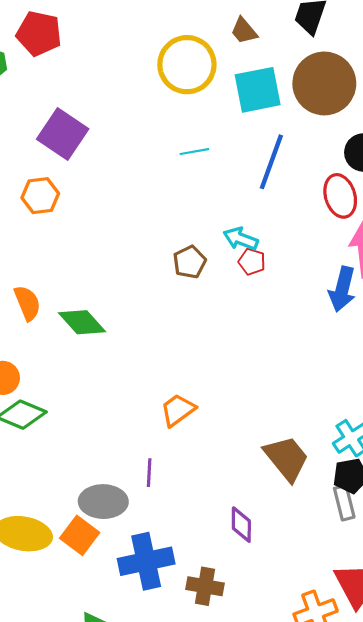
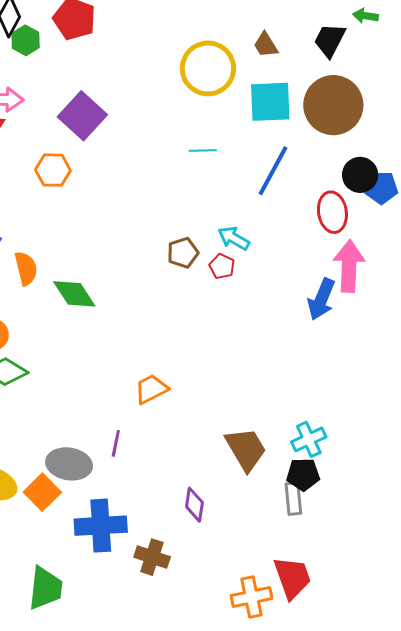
red pentagon: (252, 262) -> (222, 266), moved

